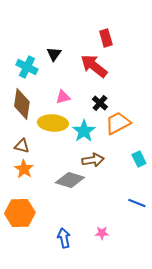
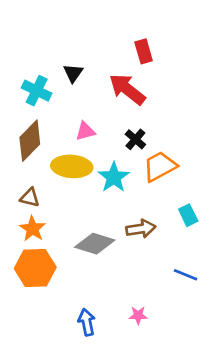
brown diamond: (22, 104) -> (30, 141), turned 36
brown arrow: (93, 160) -> (141, 229), moved
orange hexagon: (20, 213) -> (35, 268), moved

